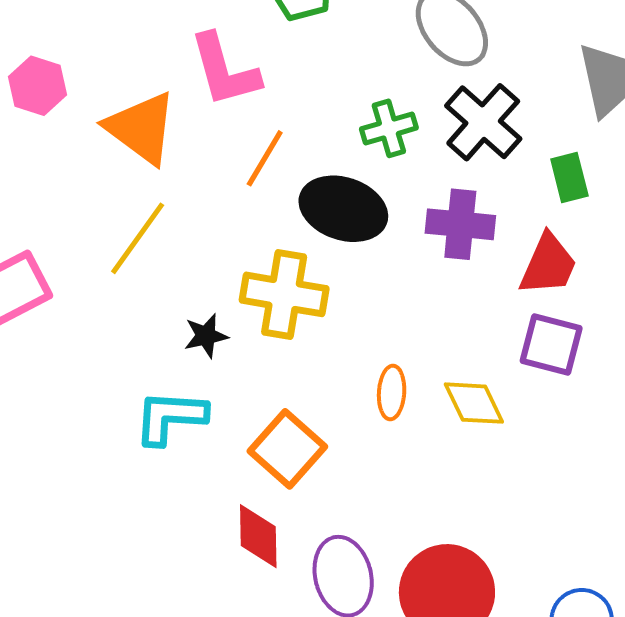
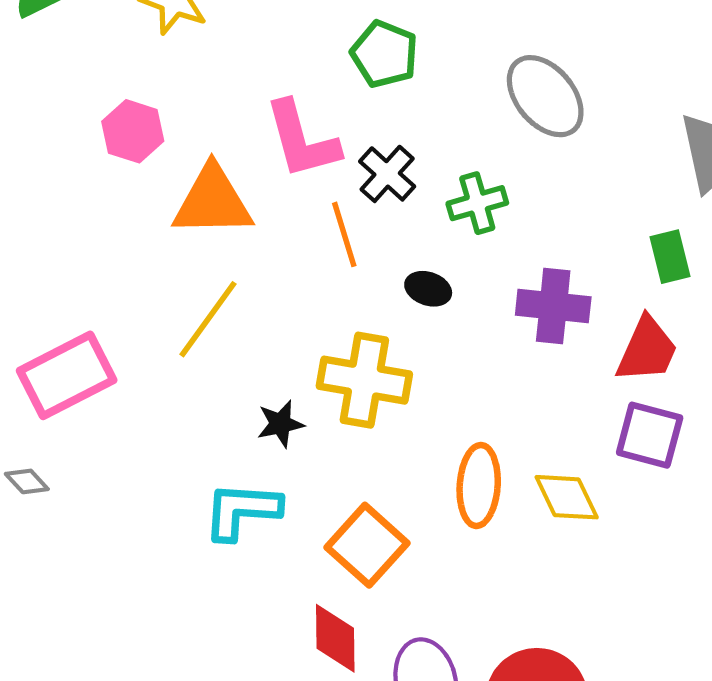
pink hexagon: (37, 86) -> (133, 131), moved
black cross: (483, 122) -> (387, 174), moved, size x0.7
orange triangle: (141, 128) -> (213, 201), turned -38
orange line: (265, 158) -> (344, 234), turned -48
black ellipse: (343, 209) -> (428, 289), size x0.5
orange ellipse: (392, 392) -> (479, 485), size x1.4

